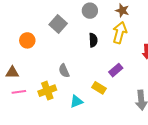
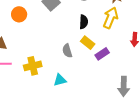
gray semicircle: (64, 71) -> (67, 51), moved
yellow rectangle: (99, 88) -> (88, 43), moved

